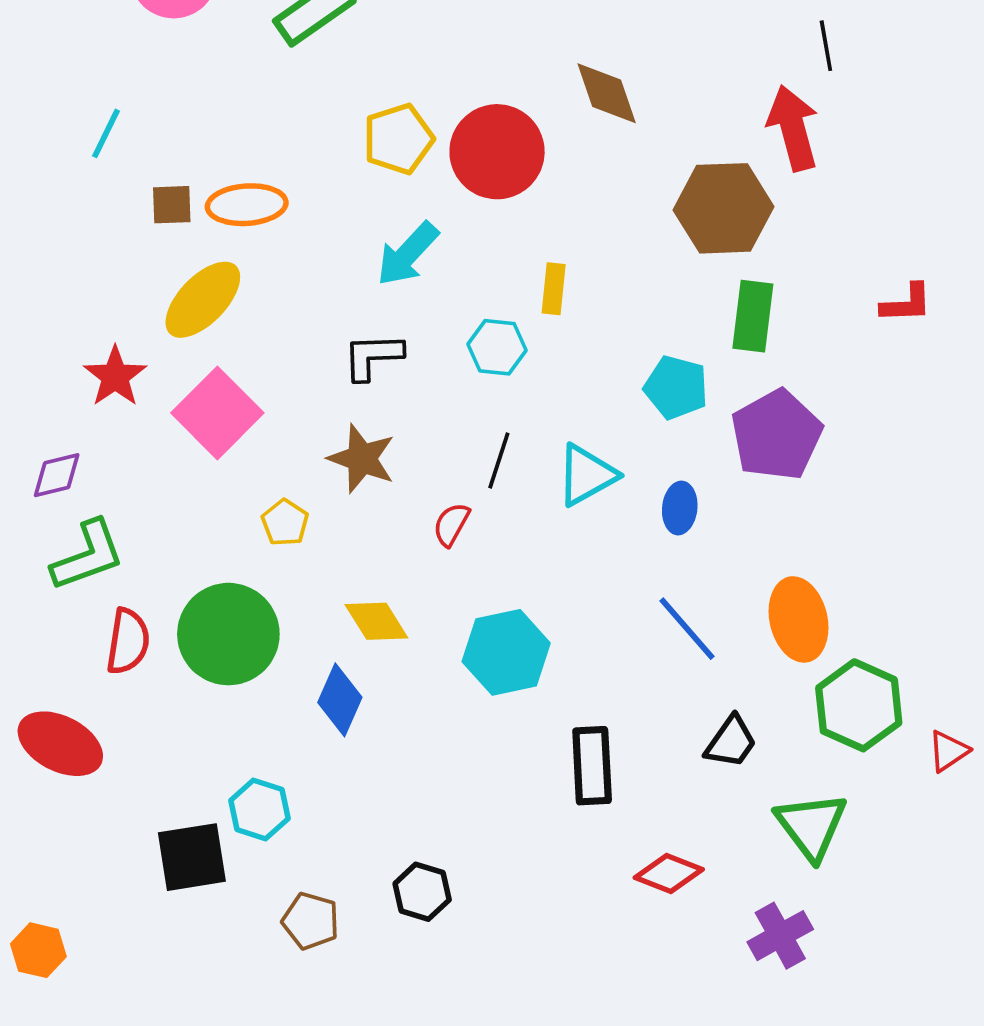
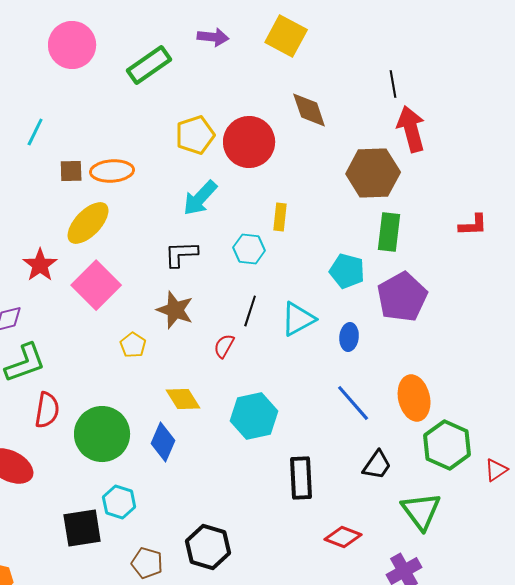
black line: (826, 46) -> (393, 84), moved
green circle: (228, 634) -> (102, 434), moved
black hexagon: (422, 892) -> (208, 547), size x1.4

